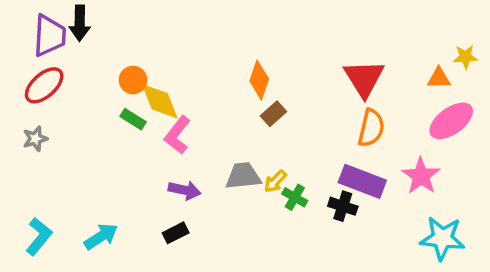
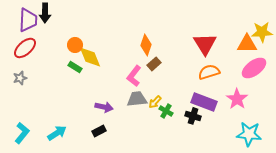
yellow star: (465, 57) -> (262, 32), size x1.5
orange triangle: (439, 78) -> (247, 44), size x1.5
orange semicircle: (371, 128) -> (209, 72), turned -120
pink L-shape: (177, 135) -> (134, 76), moved

